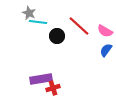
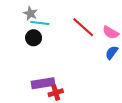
black circle: (57, 36) -> (34, 38), moved

